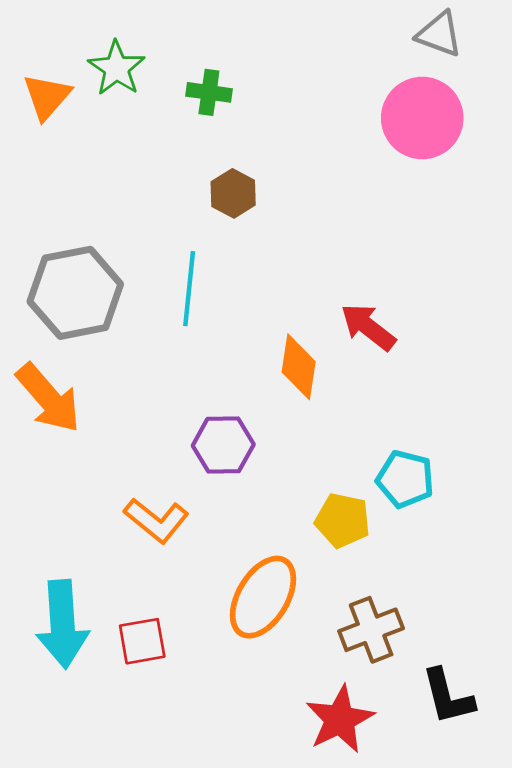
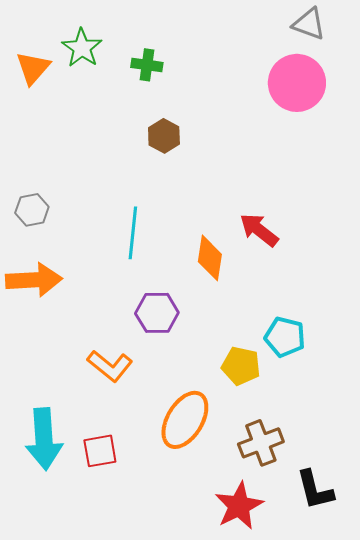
cyan line: (189, 289) -> (133, 233), moved
gray hexagon: (75, 293) -> (32, 210), moved, size x0.5
orange arrow: (48, 398) -> (34, 280), turned -52

